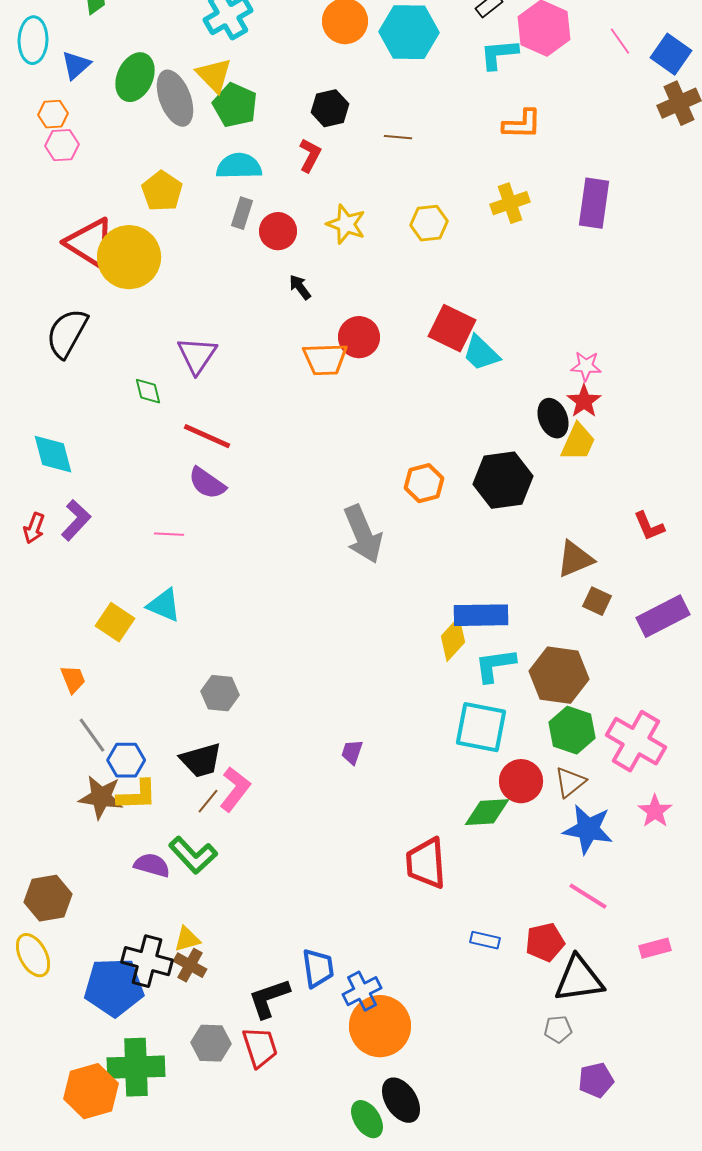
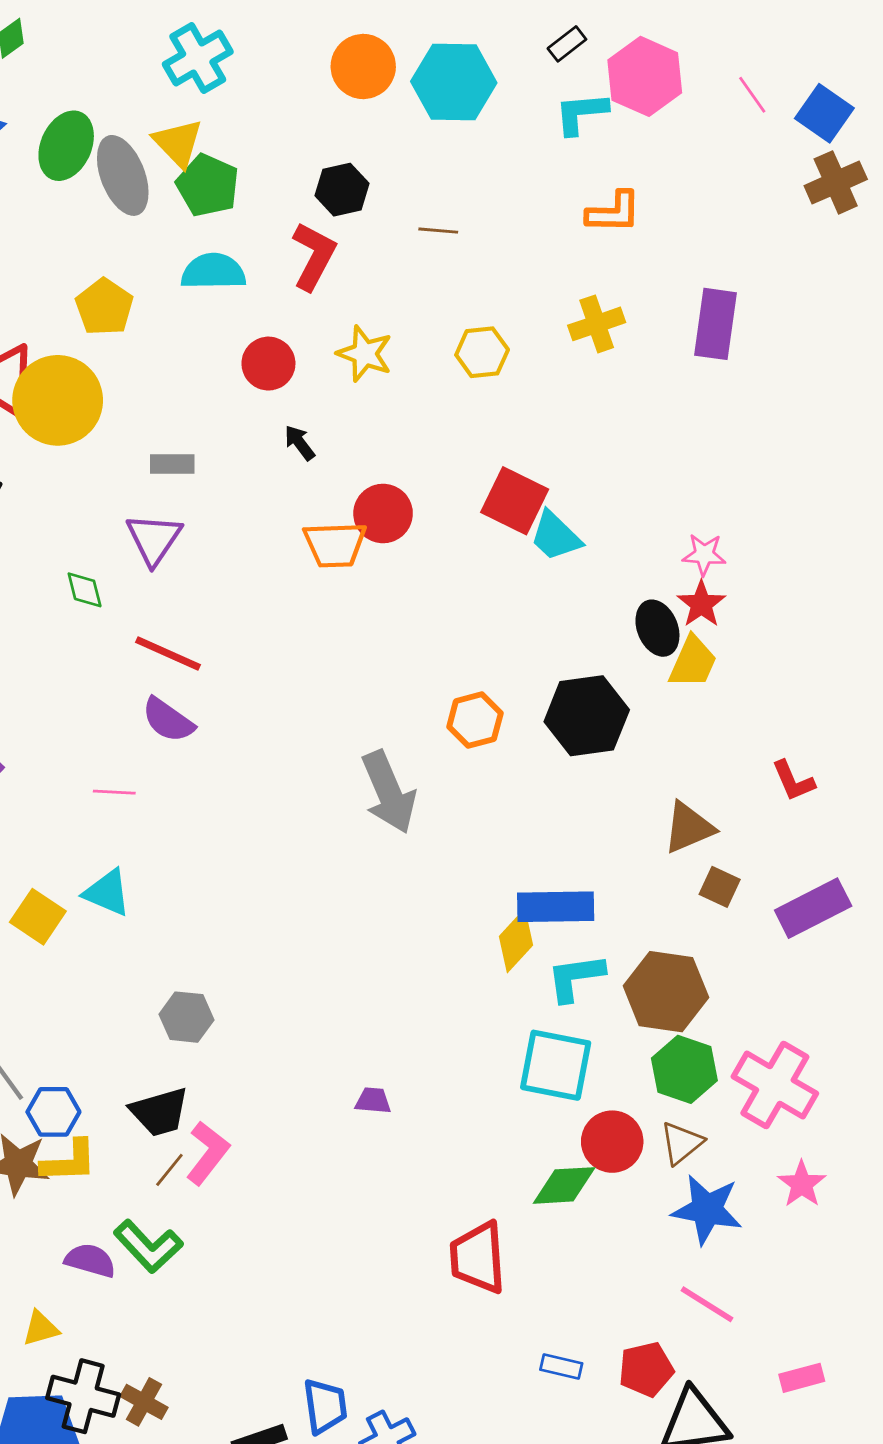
red L-shape: (310, 155) -> (314, 256), size x1.4
gray rectangle: (242, 213) -> (172, 464), moved, turned 72
purple trapezoid: (352, 752) -> (373, 1101), turned 76
yellow triangle: (187, 939) -> (41, 1328), moved

